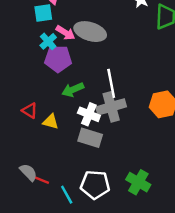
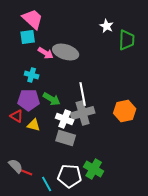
cyan cross: (48, 41) -> (32, 75), moved, turned -32
purple pentagon: (58, 59) -> (29, 100), moved
green arrow: (73, 90) -> (52, 99), turned -126
green cross: (138, 182) -> (94, 169), moved

